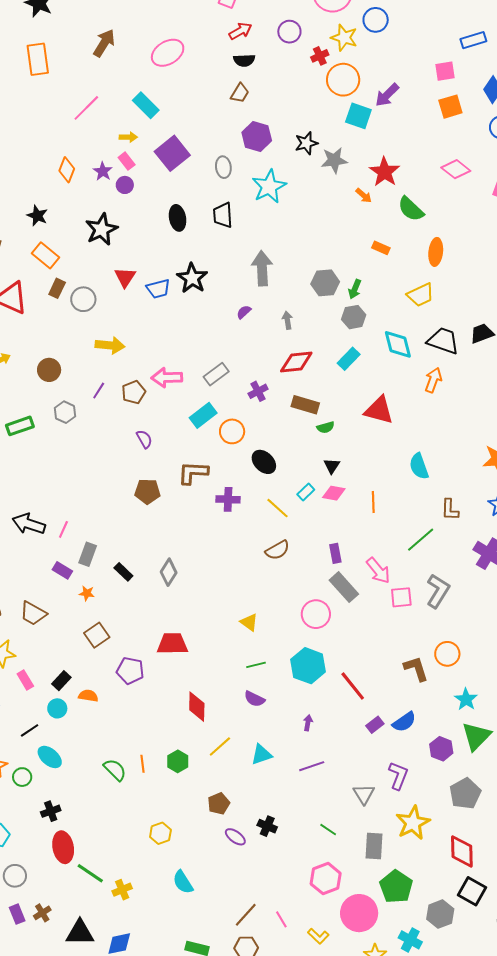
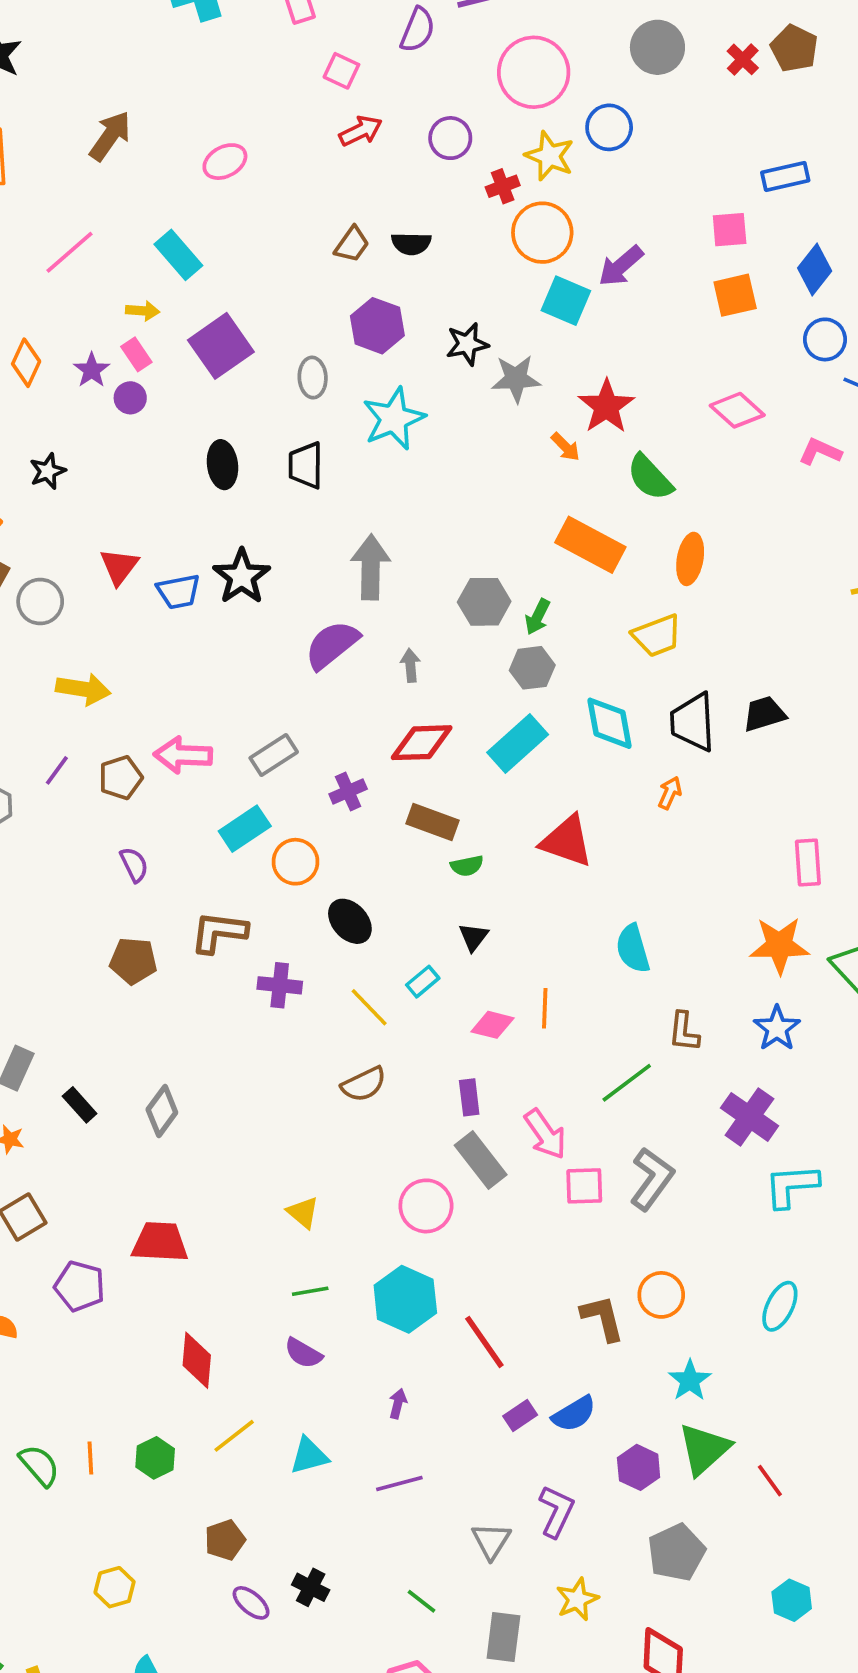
pink ellipse: (168, 53) -> (225, 162), size x0.7
black semicircle: (244, 60) -> (411, 244), moved
black star: (101, 229) -> (48, 471), moved, size x0.6
orange rectangle: (381, 248) -> (590, 545), size x2.0
purple semicircle: (244, 312) -> (332, 645), size x2.0
black trapezoid: (443, 341) -> (693, 722), turned -116
cyan rectangle: (349, 359) -> (518, 743), size x1.4
orange arrow: (433, 380) -> (670, 793), size x0.7
pink diamond: (334, 493) -> (492, 1025), moved
yellow star: (413, 823) -> (577, 1599), size x0.7

